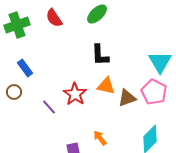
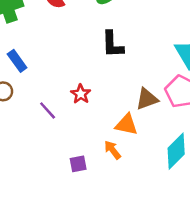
orange triangle: (106, 86) -> (126, 124), moved
red star: (75, 94) -> (81, 94), size x0.7

